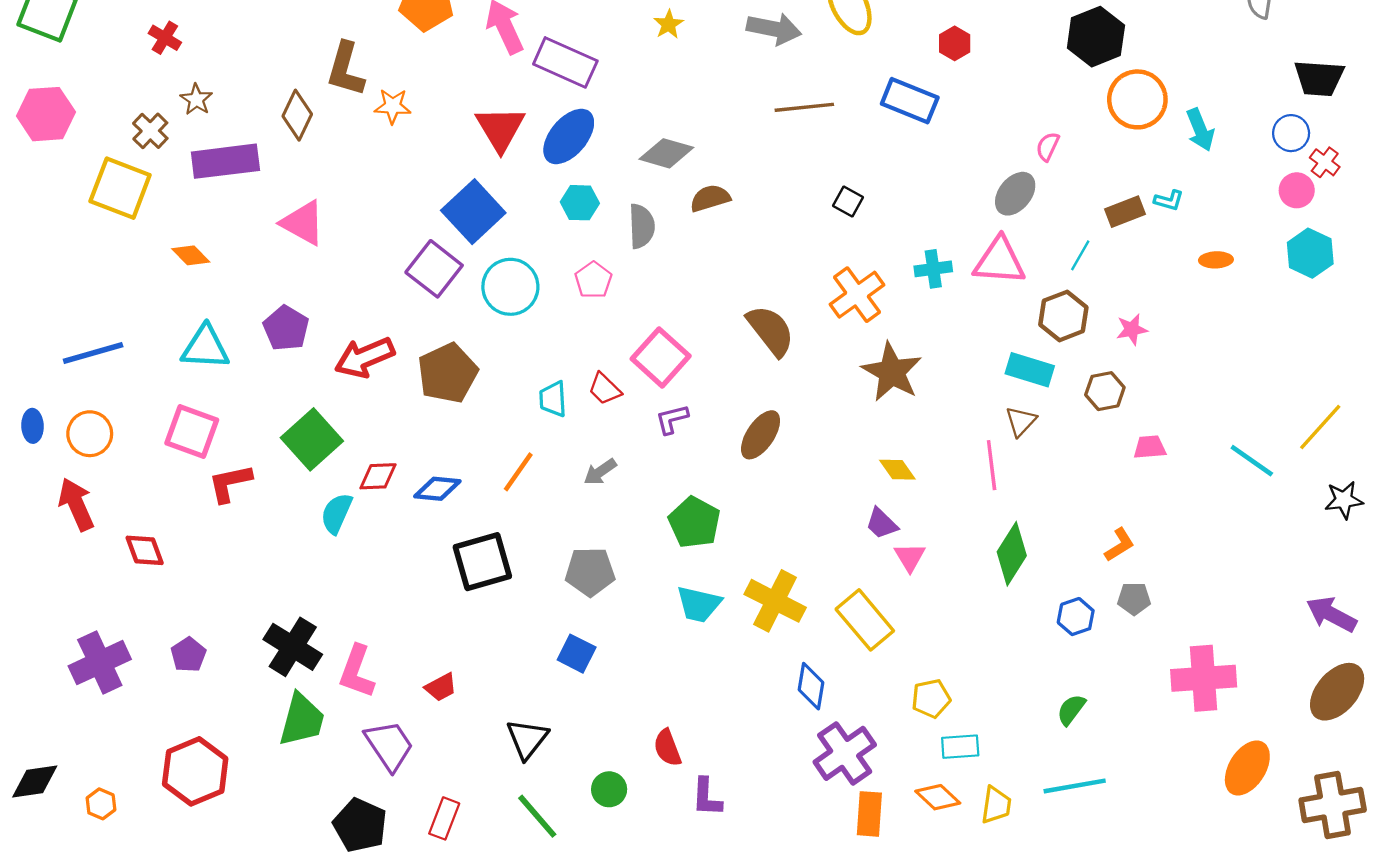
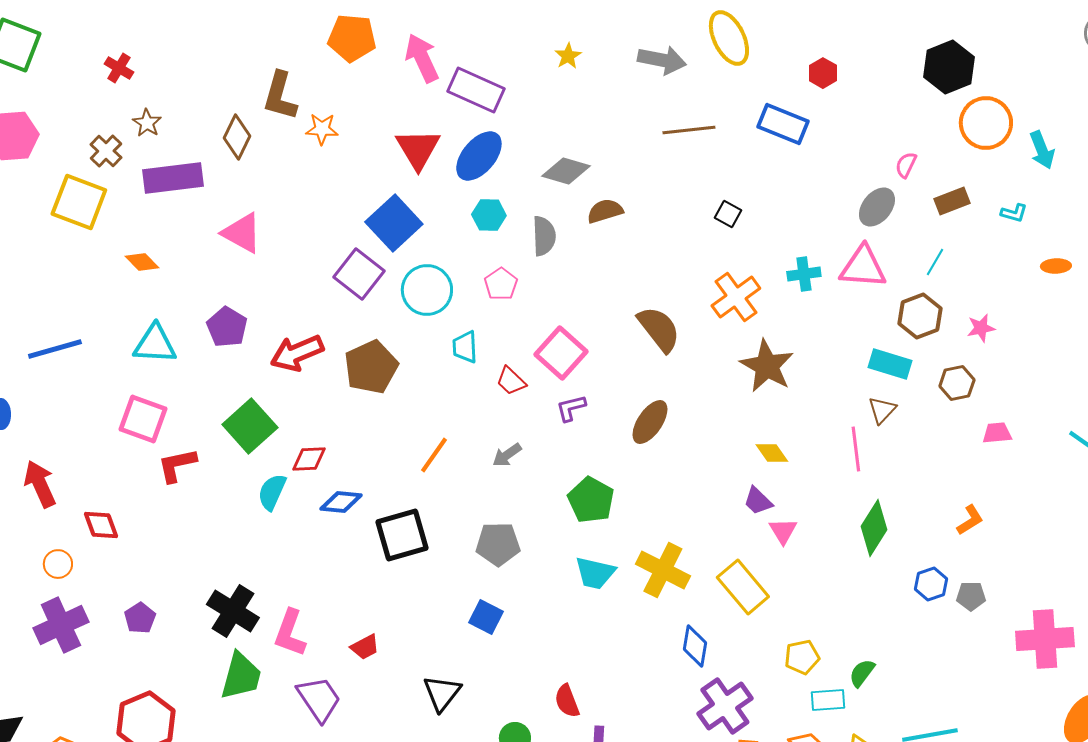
brown rectangle: (1125, 212) -> (952, 201), moved
cyan trapezoid: (553, 399) -> (465, 347), moved
orange circle: (90, 434) -> (58, 564), moved, size x0.7
blue diamond: (437, 489) -> (341, 502), moved
gray pentagon: (1134, 599) -> (971, 596), moved
green semicircle: (1071, 710) -> (862, 673), moved

